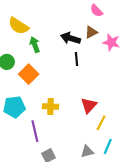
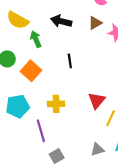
black arrow: (70, 38) -> (61, 21), moved
black line: (76, 59) -> (70, 61), moved

